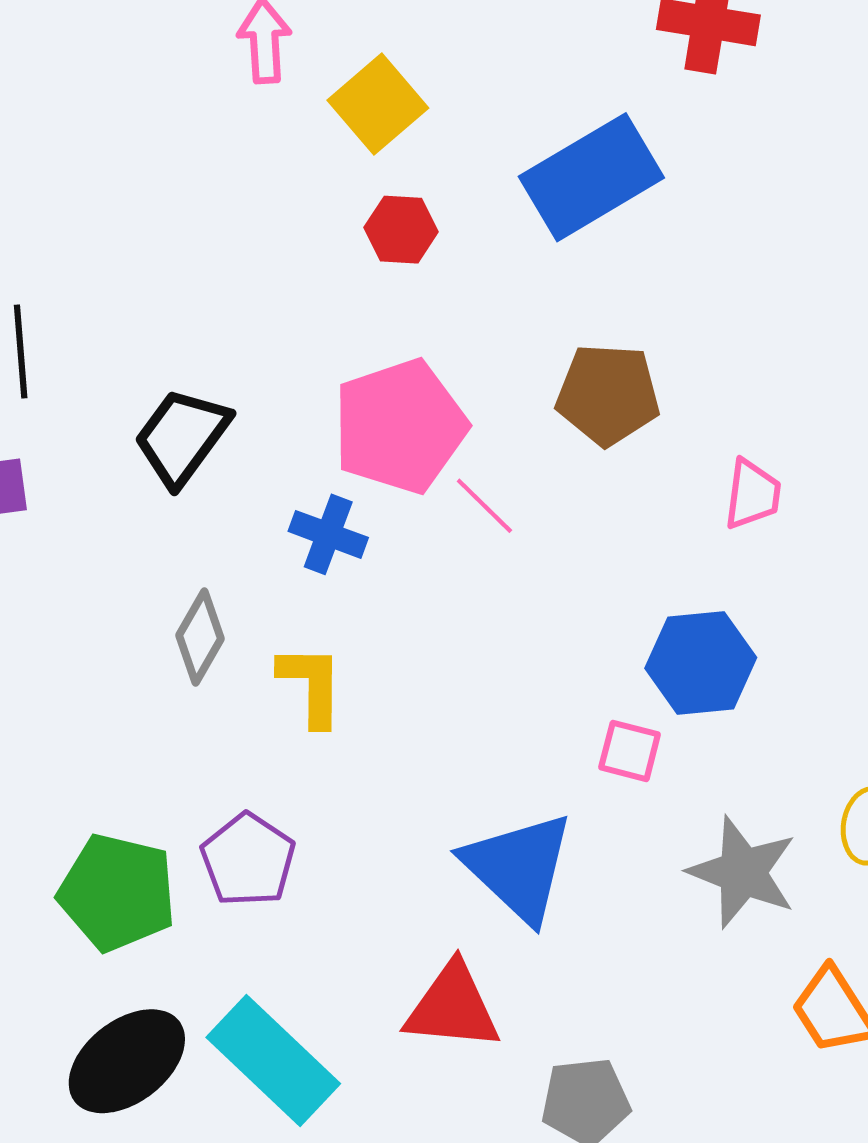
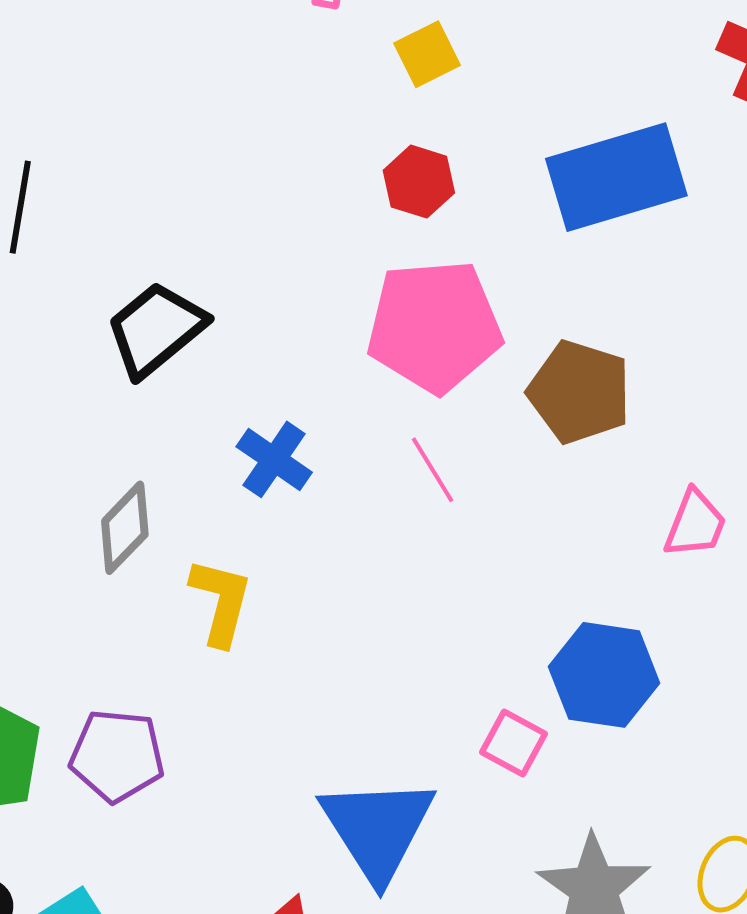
yellow square: (378, 104) -> (427, 54), size x0.7
pink pentagon: (400, 426) -> (434, 326), moved
purple pentagon: (248, 860) -> (117, 756), turned 30

